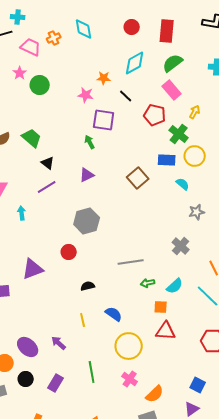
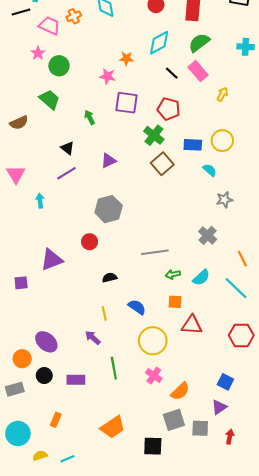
black line: (126, 96) -> (172, 73), moved
red pentagon: (155, 115) -> (169, 109), moved
green cross: (179, 134) -> (154, 135), moved
green trapezoid: (32, 138) -> (50, 99), moved
green arrow: (90, 142) -> (90, 117), moved
orange square: (161, 307) -> (175, 302), moved
purple arrow: (59, 343) -> (93, 338), moved
purple rectangle: (56, 383) -> (76, 380), turned 60

